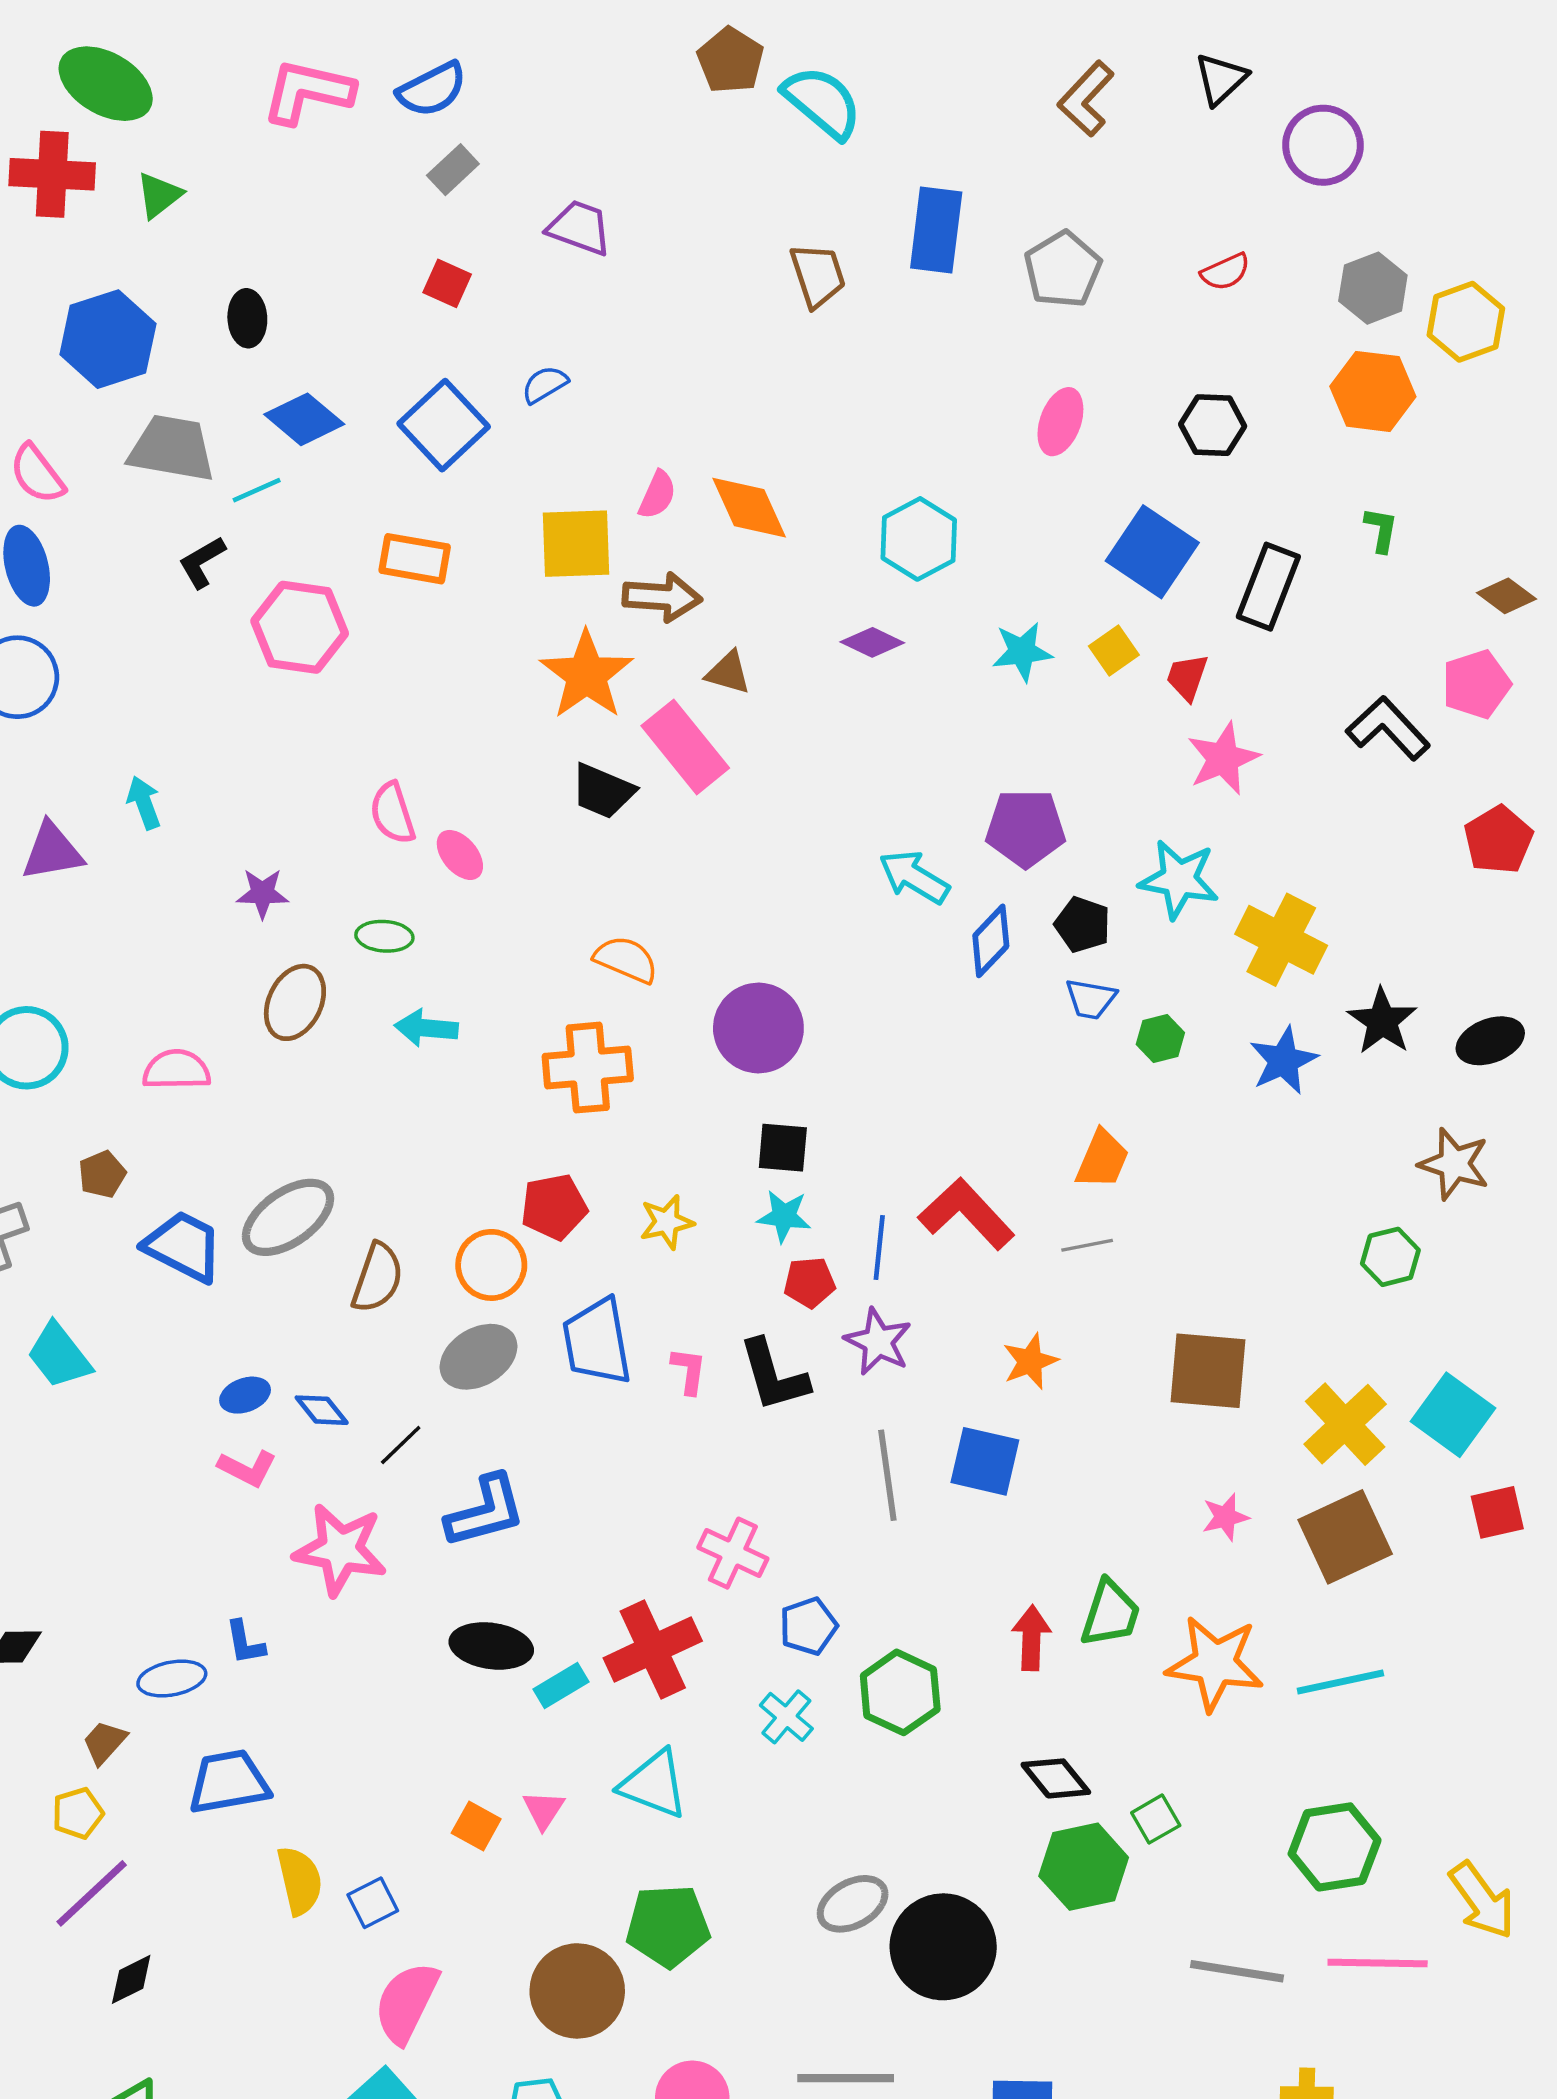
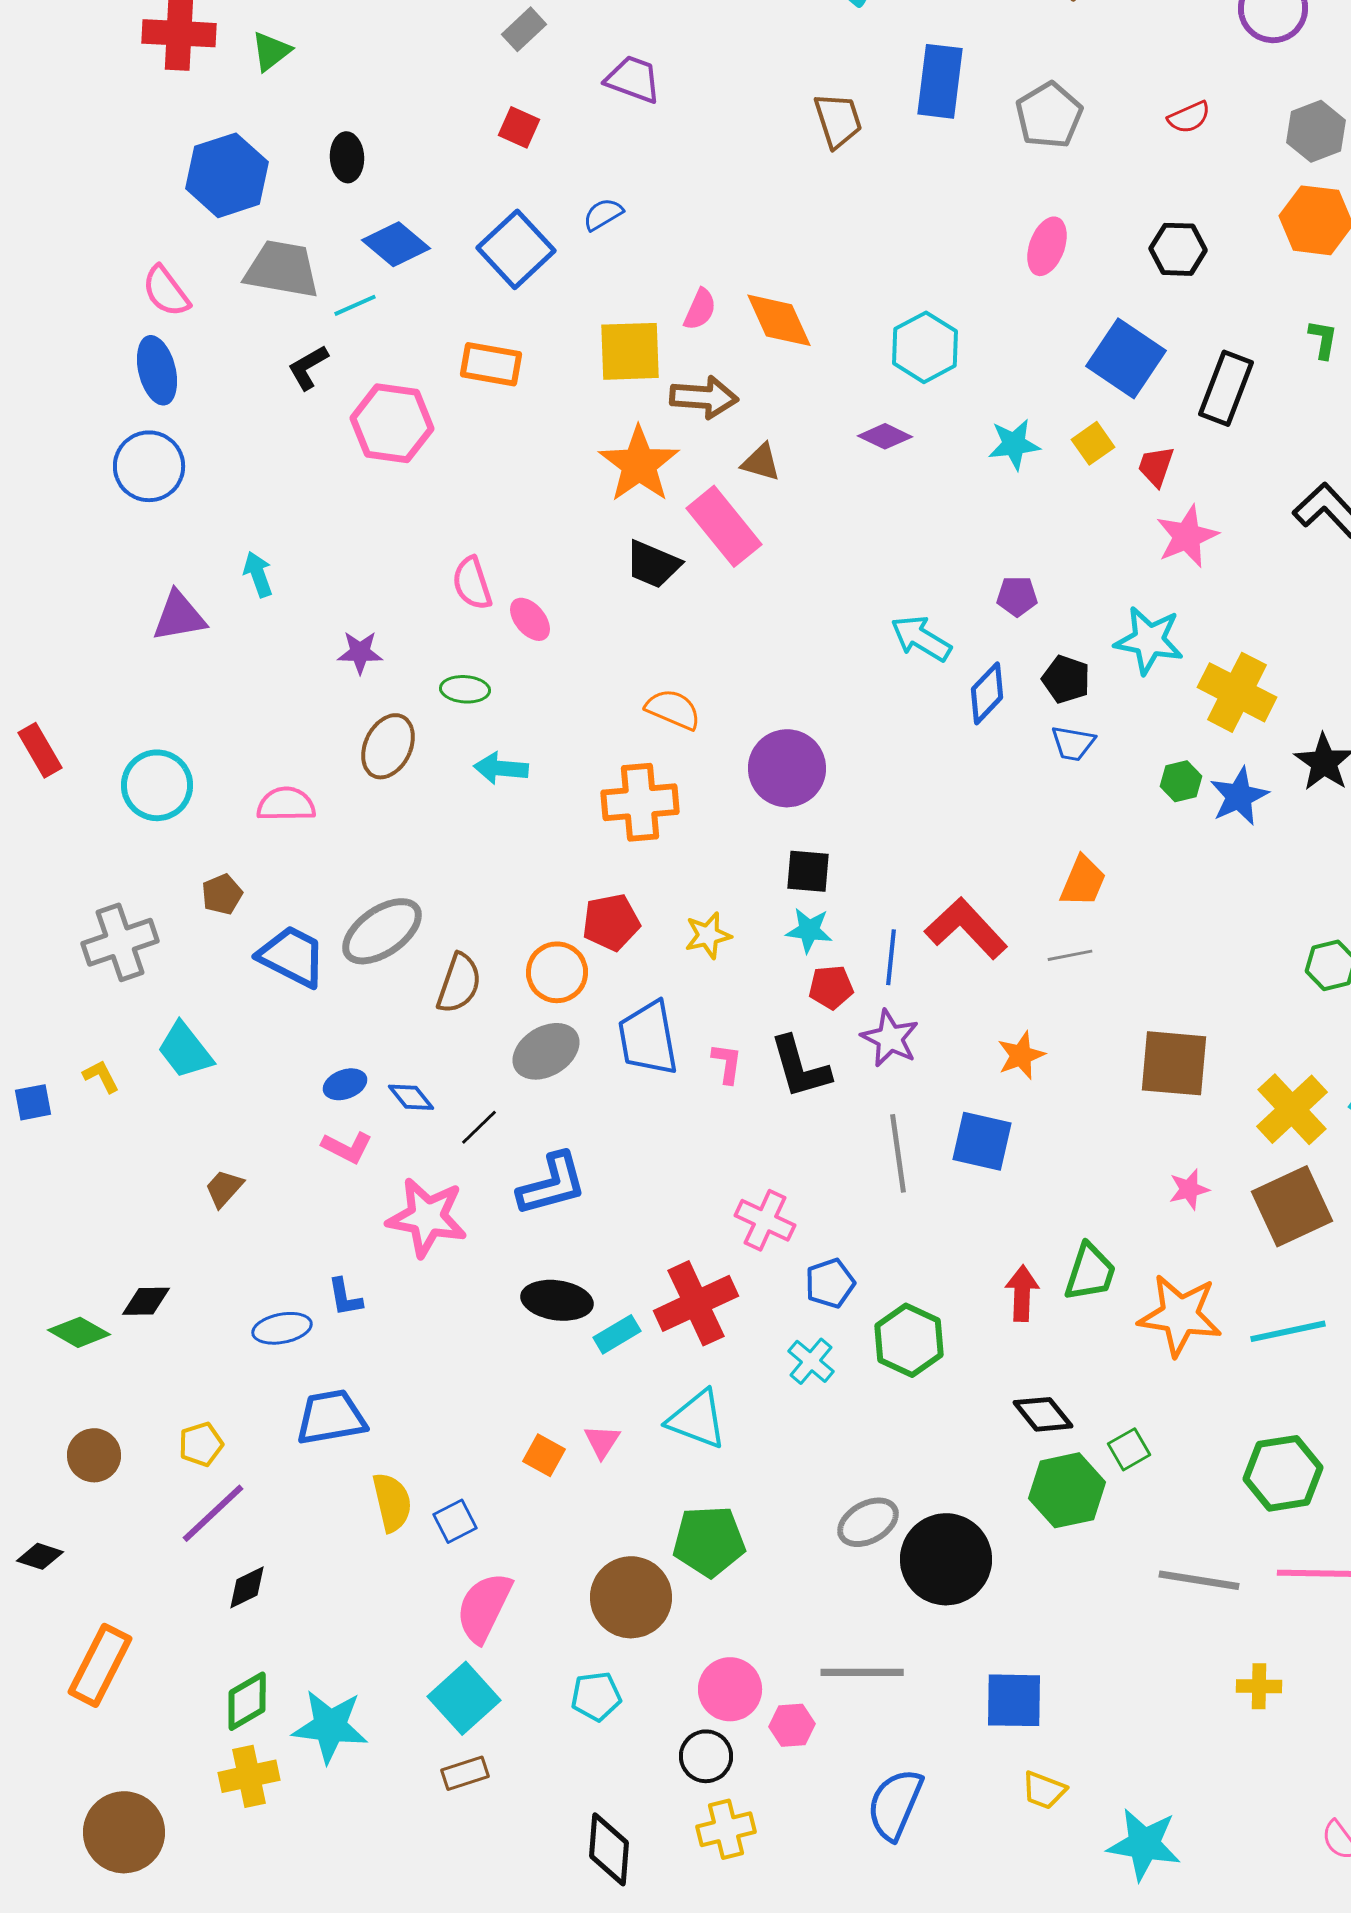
purple pentagon: (1026, 828) -> (1017, 596), size x0.6
green hexagon: (1160, 1038) -> (1181, 781), moved
brown trapezoid: (104, 1742) -> (224, 1188), moved

